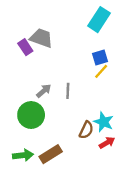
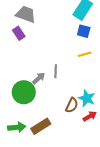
gray trapezoid: (41, 38) -> (26, 14), moved
blue square: (100, 58) -> (84, 31), moved, turned 32
yellow line: (101, 71) -> (85, 54), turned 32
gray arrow: (44, 91) -> (39, 78), moved

